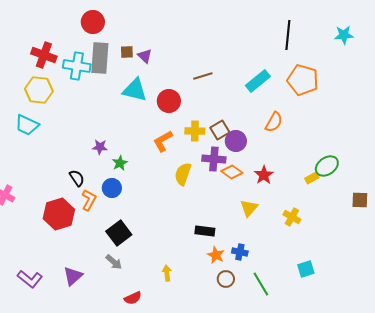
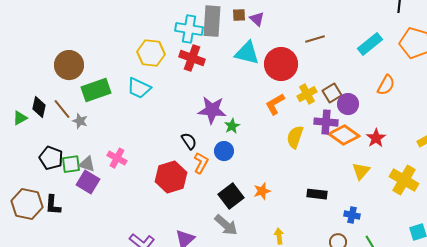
red cross: (44, 55) -> (192, 58), moved
red circle: (169, 101) -> (281, 64), size x1.4
yellow cross: (195, 131) -> (307, 94), turned -30
purple star: (100, 147) -> (212, 110), size x1.8
orange diamond: (232, 172) -> (344, 135), size x1.4
yellow cross: (292, 217) -> (404, 180), size x1.6
orange star: (216, 255) -> (262, 191), moved, turned 30
gray arrow: (114, 262) -> (226, 225), size x1.4

